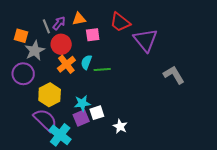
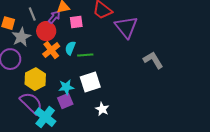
purple arrow: (59, 23) -> (54, 17), moved
white square: (97, 113) -> (90, 82), moved, size x1.5

